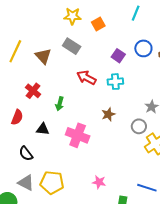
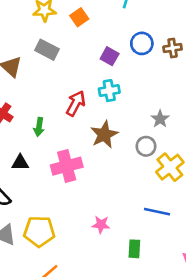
red arrow: (86, 78) -> (76, 103), moved, turned 96
brown star: (108, 114) -> (104, 135), size x1.5
pink cross: (78, 135) -> (67, 166), turned -30
blue line: (147, 188) -> (157, 212), moved

